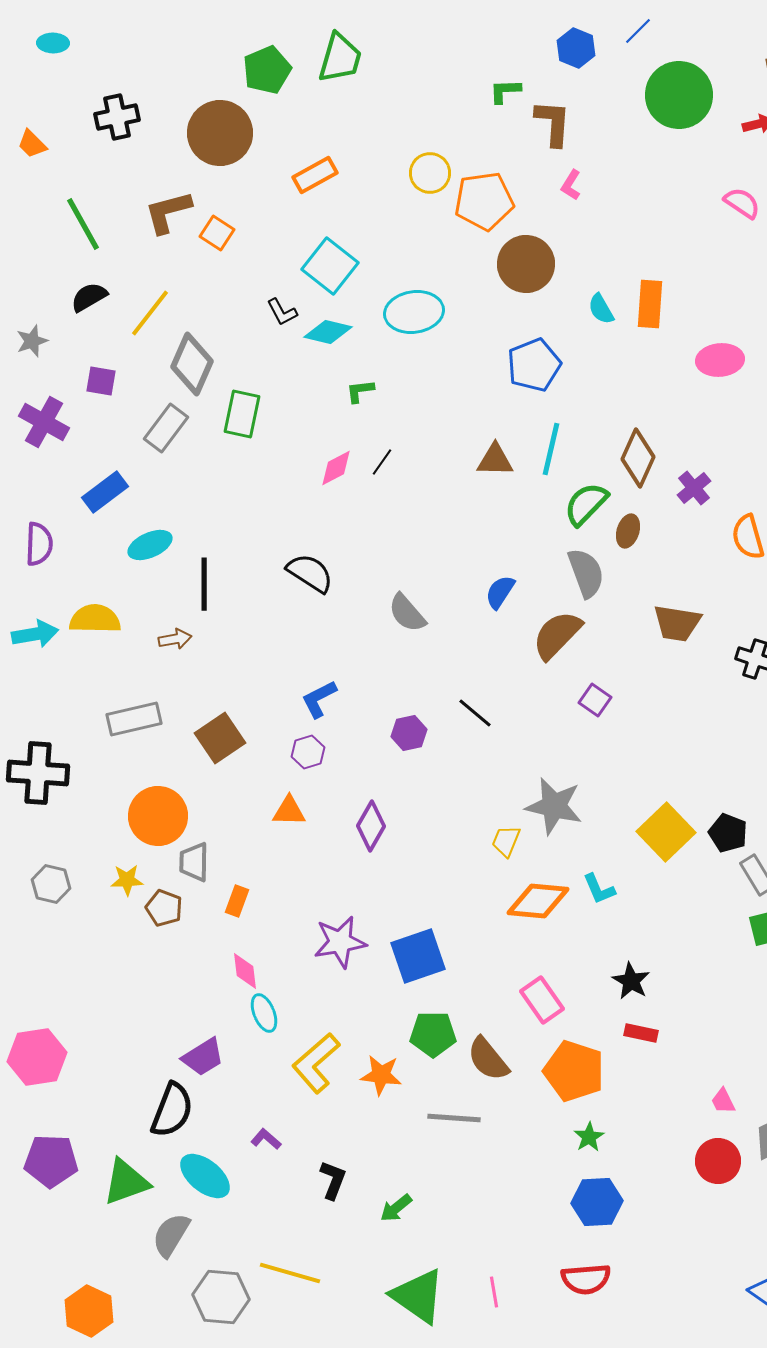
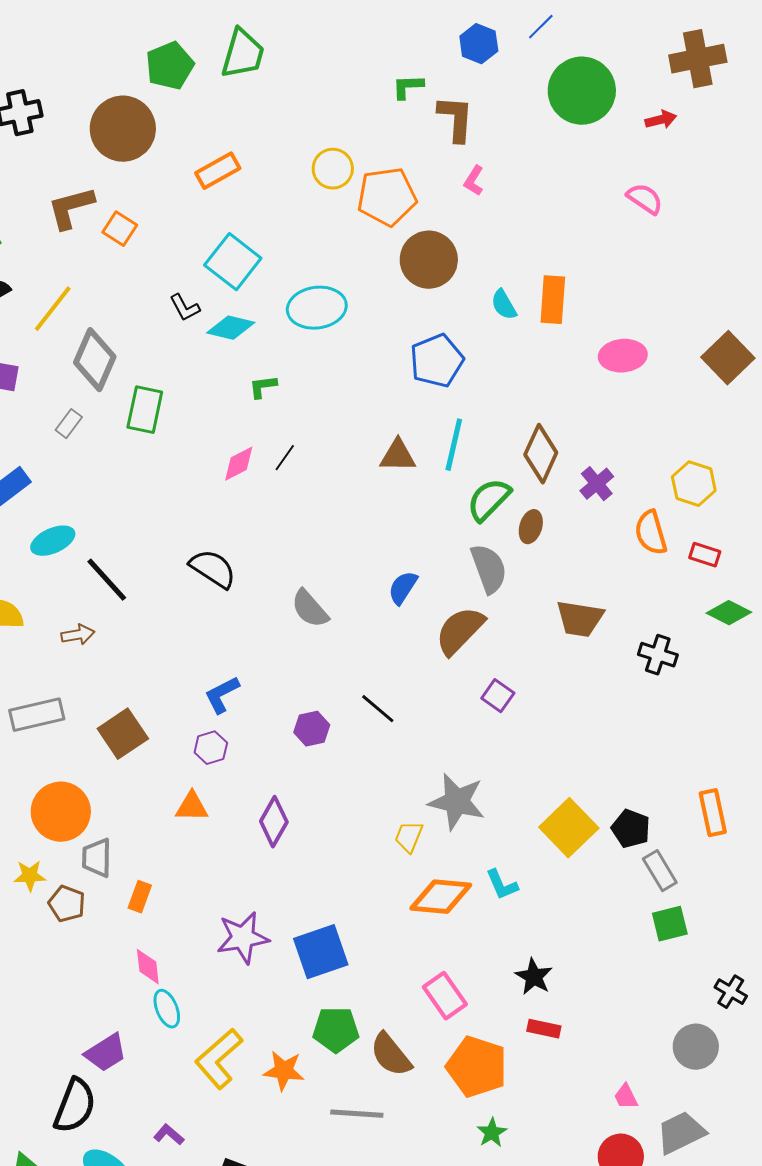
gray rectangle: (166, 428) -> (69, 424), size x0.6
black line: (204, 584) -> (107, 580), turned -42

